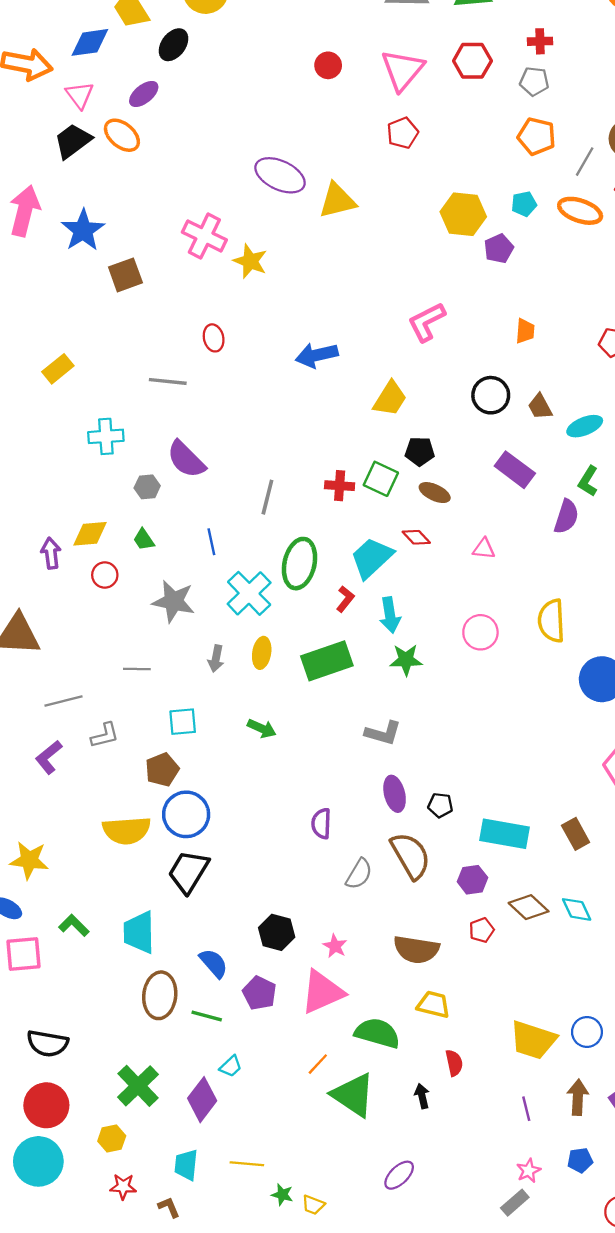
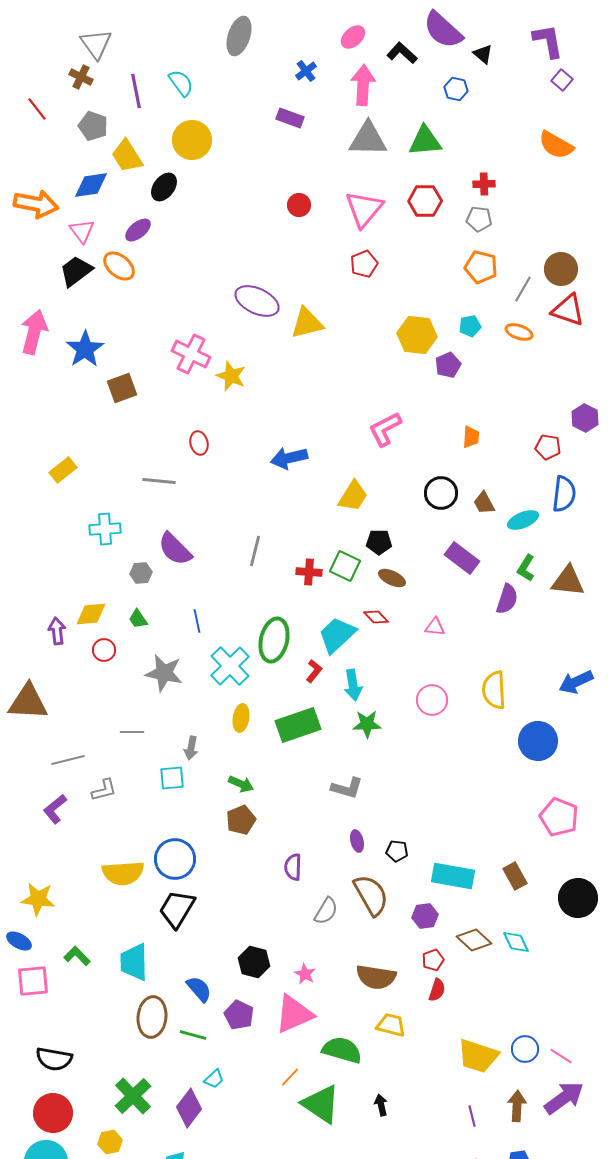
orange ellipse: (580, 211) -> (519, 332), size x0.7
gray line: (267, 497) -> (255, 551), moved
gray arrow: (216, 659) -> (191, 748), moved
brown pentagon: (162, 770) -> (241, 820), moved
purple ellipse: (395, 794) -> (357, 841), size x0.7
red semicircle: (454, 1063) -> (437, 990), moved, turned 30

